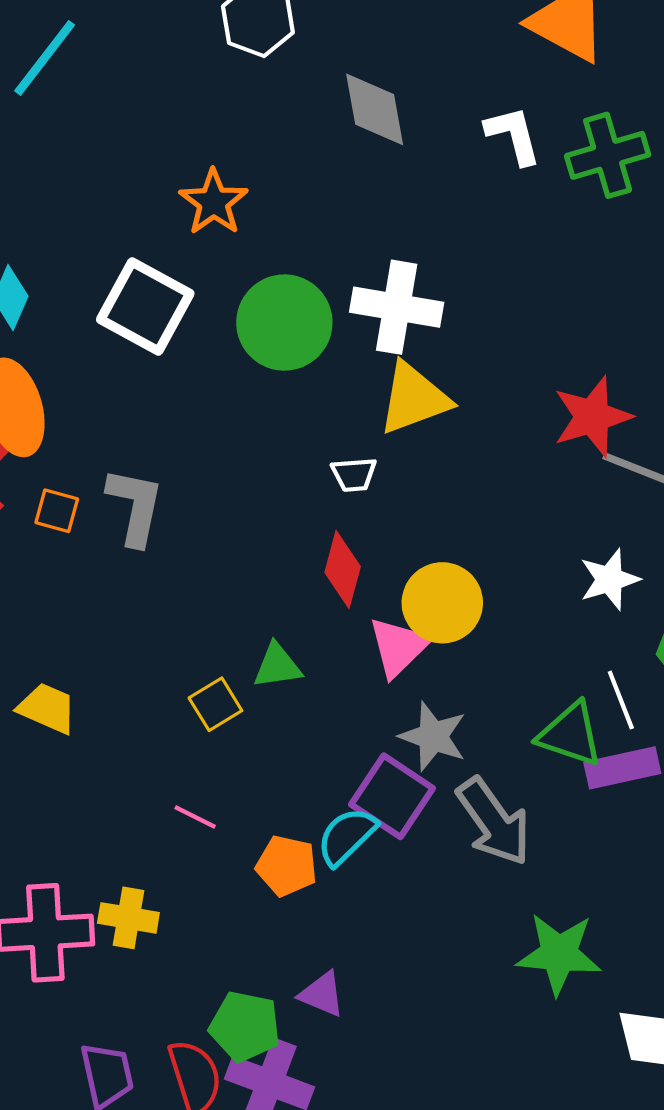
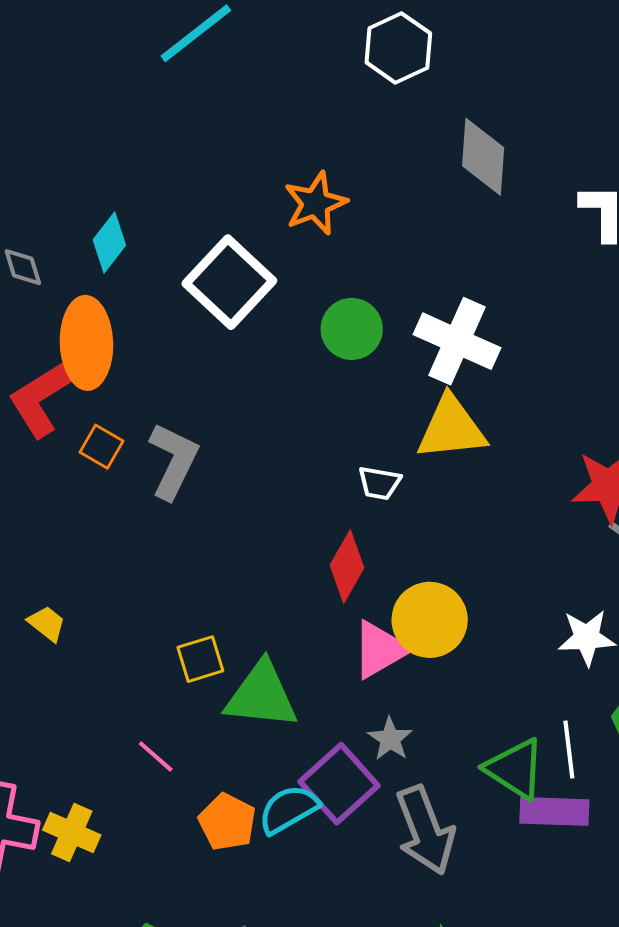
green circle: (284, 323) -> (352, 329), size x0.7
green triangle: (277, 666) -> (261, 695), moved, size x1.6
yellow trapezoid: (47, 708) -> (47, 624), size x0.7
gray star: (433, 736) -> (390, 739), size x0.7

